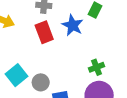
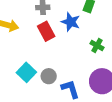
green cross: (97, 67) -> (97, 45), moved, turned -32

